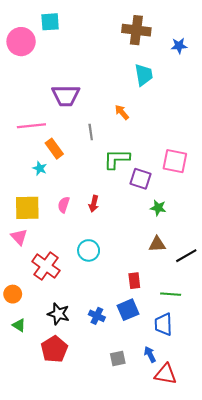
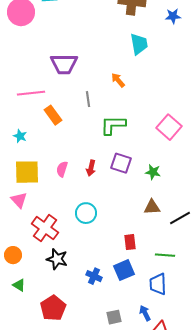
pink square: (175, 161) -> (169, 127), turned 30
cyan star: (40, 168) -> (20, 136), moved
purple square: (141, 179) -> (121, 163), moved
black star: (58, 314) -> (57, 259), moved

